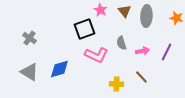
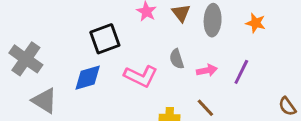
black square: (84, 29) -> (105, 39), moved
gray cross: (29, 38) -> (26, 59), moved, size x1.6
blue diamond: (59, 69) -> (88, 78), moved

